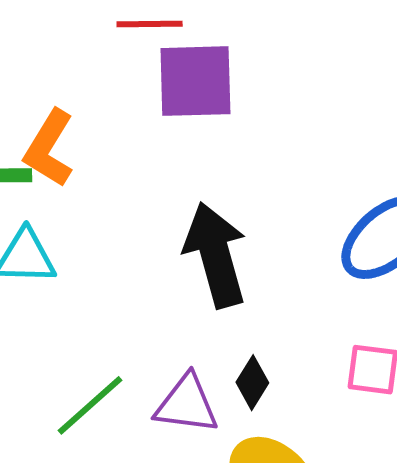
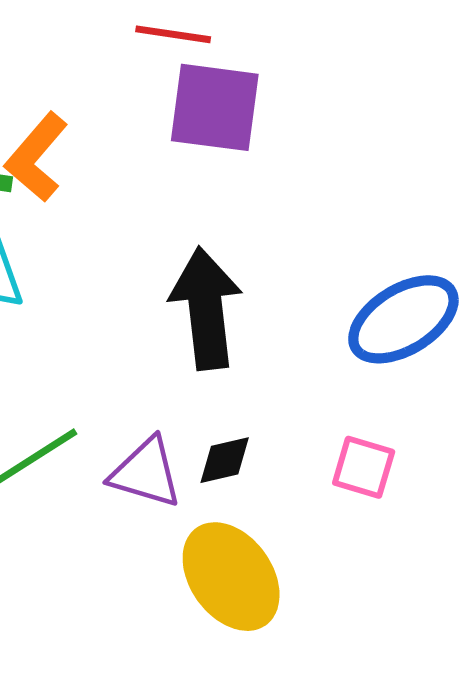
black diamond: (252, 383) -> (225, 460), turned 36

